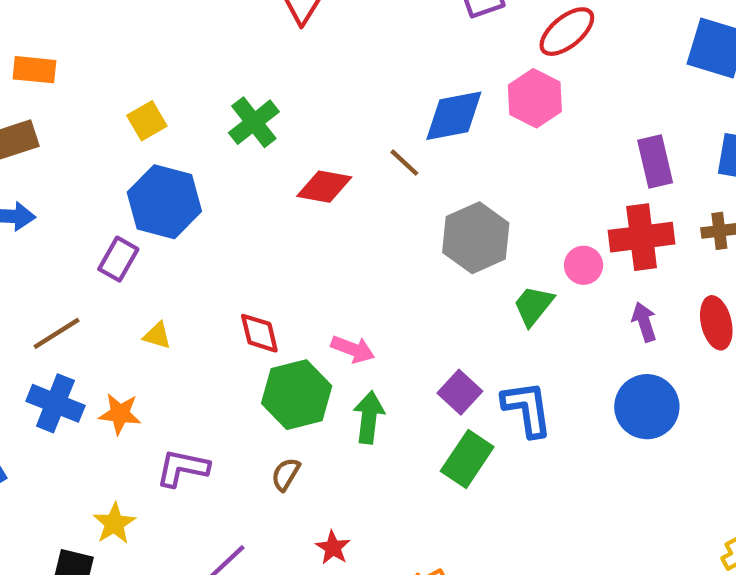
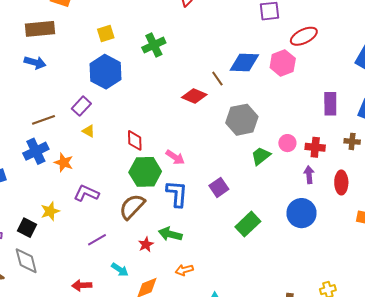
red diamond: (324, 187) -> (194, 96), moved
red cross: (642, 237) -> (315, 147), moved, size x0.7
purple rectangle: (118, 259) -> (81, 106), moved
blue cross: (55, 403) -> (36, 151), turned 30
blue L-shape: (527, 409) -> (177, 194), moved
green arrow: (369, 417) -> (170, 234), moved, turned -95
green rectangle: (467, 459) -> (248, 224), moved
brown semicircle: (286, 474) -> (132, 207), size x1.8

